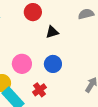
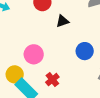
blue circle: (53, 64) -> (85, 51), moved

